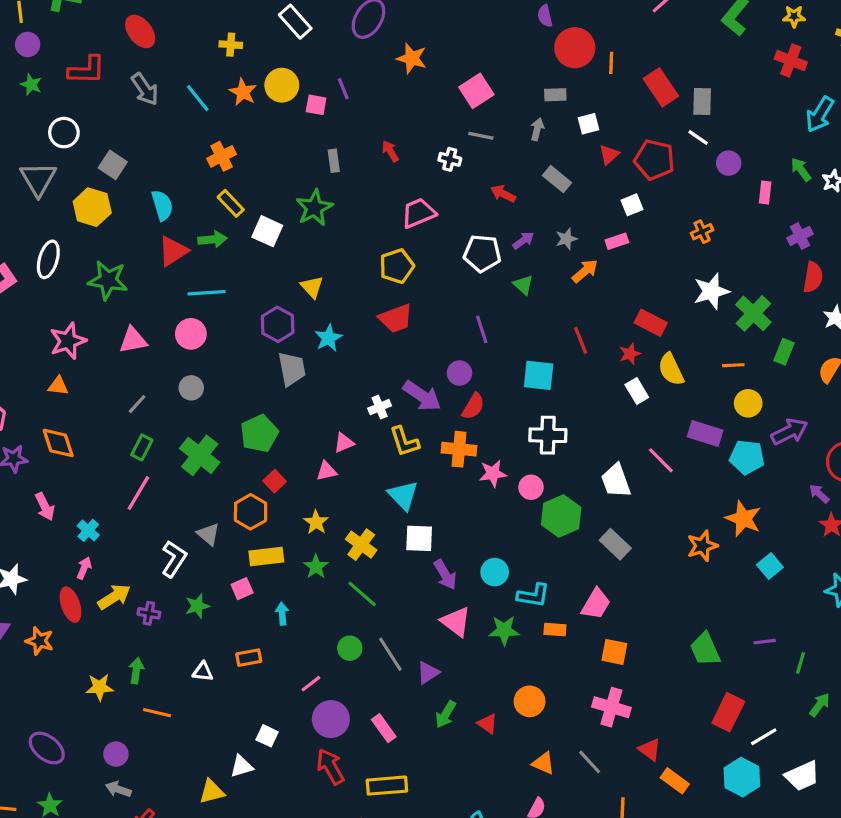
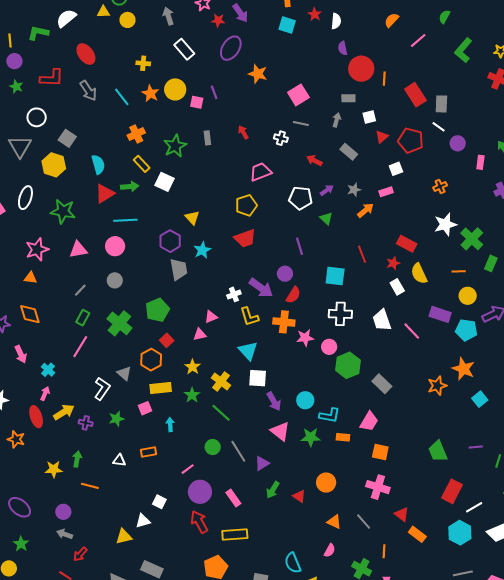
green star: (314, 208) -> (175, 146), moved
white trapezoid: (616, 481) -> (382, 320), moved

